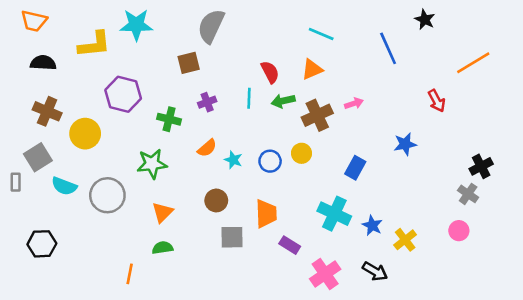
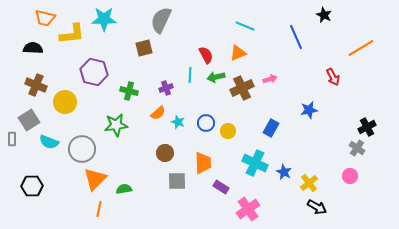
orange trapezoid: (34, 21) -> (45, 18), moved
purple cross: (207, 102) -> (166, 88), moved
yellow circle: (301, 153) -> (228, 131), moved
orange triangle: (162, 212) -> (95, 179), moved, size x1.4
black arrow: (375, 271) -> (317, 207), moved

